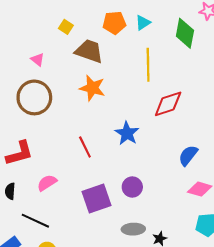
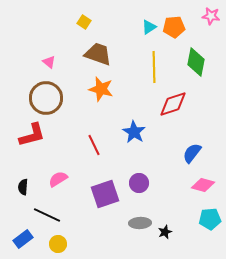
orange pentagon: (114, 23) -> (174, 27), moved
yellow square: (66, 27) -> (84, 22), moved
green diamond: (185, 33) -> (196, 62), moved
red L-shape: (20, 153) -> (32, 135), moved

